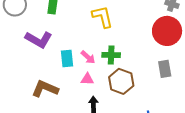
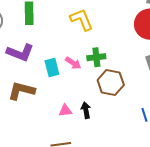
pink triangle: (87, 79) -> (65, 111), moved
brown L-shape: (45, 89) -> (21, 91), moved

